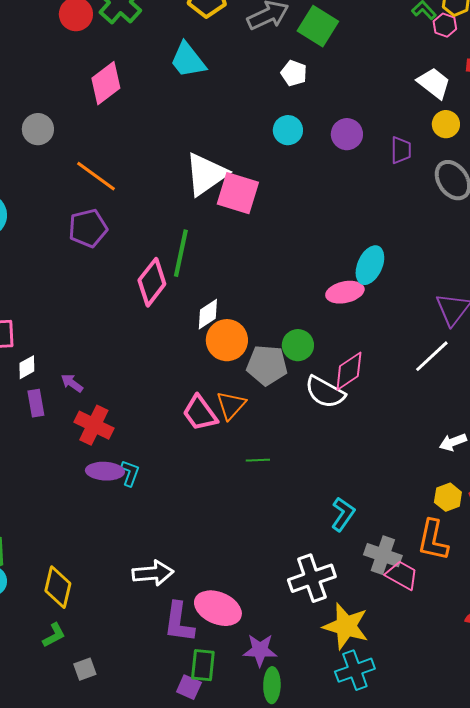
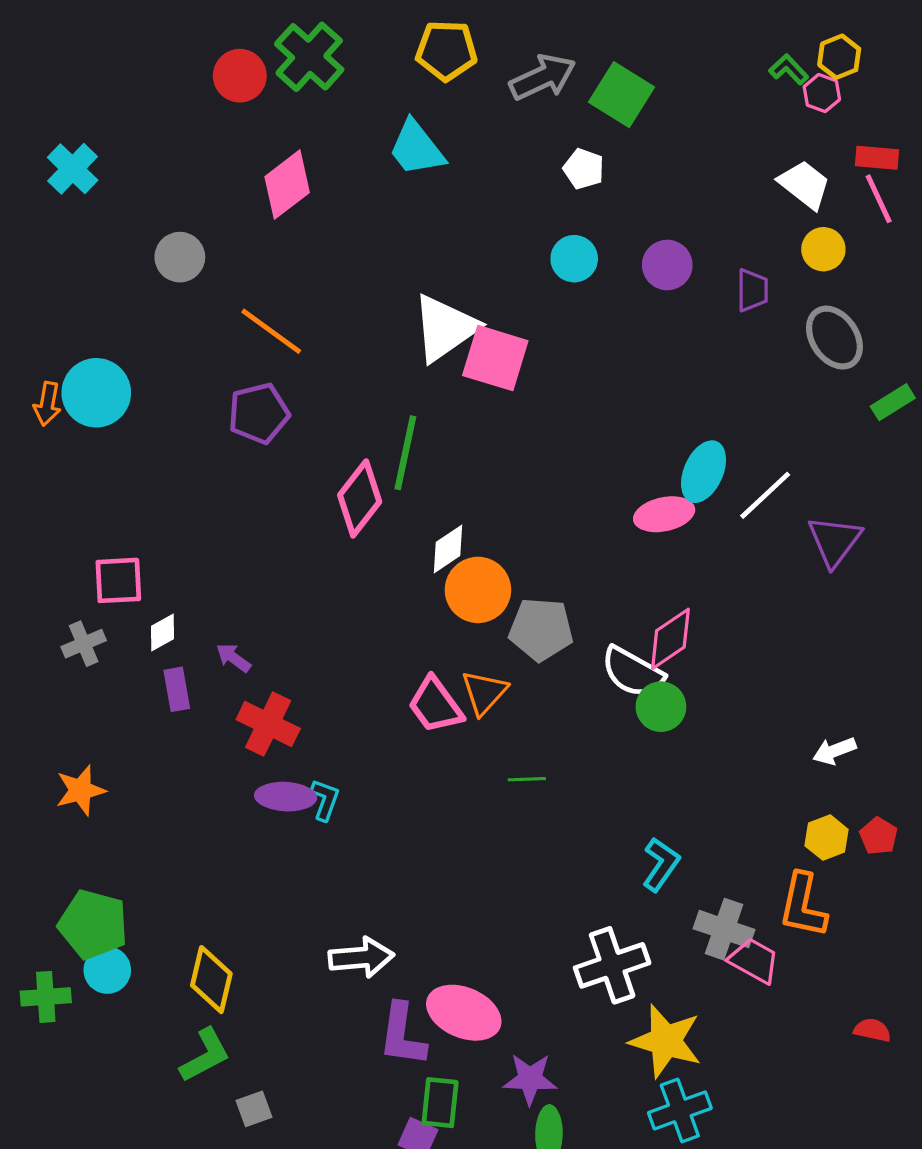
green circle: (298, 345) -> (661, 707), moved
white line: (432, 356) -> (765, 495), moved
green L-shape: (54, 635) -> (205, 1055), size x1.4

